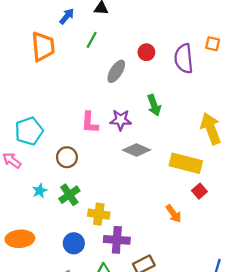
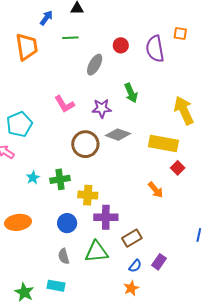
green line: (92, 40) -> (70, 38), turned 63
pink L-shape: (90, 122) -> (64, 104), moved, turned -30
brown circle: (67, 157) -> (85, 144), moved, size x1.4
green cross: (69, 195) -> (60, 179), turned 30

